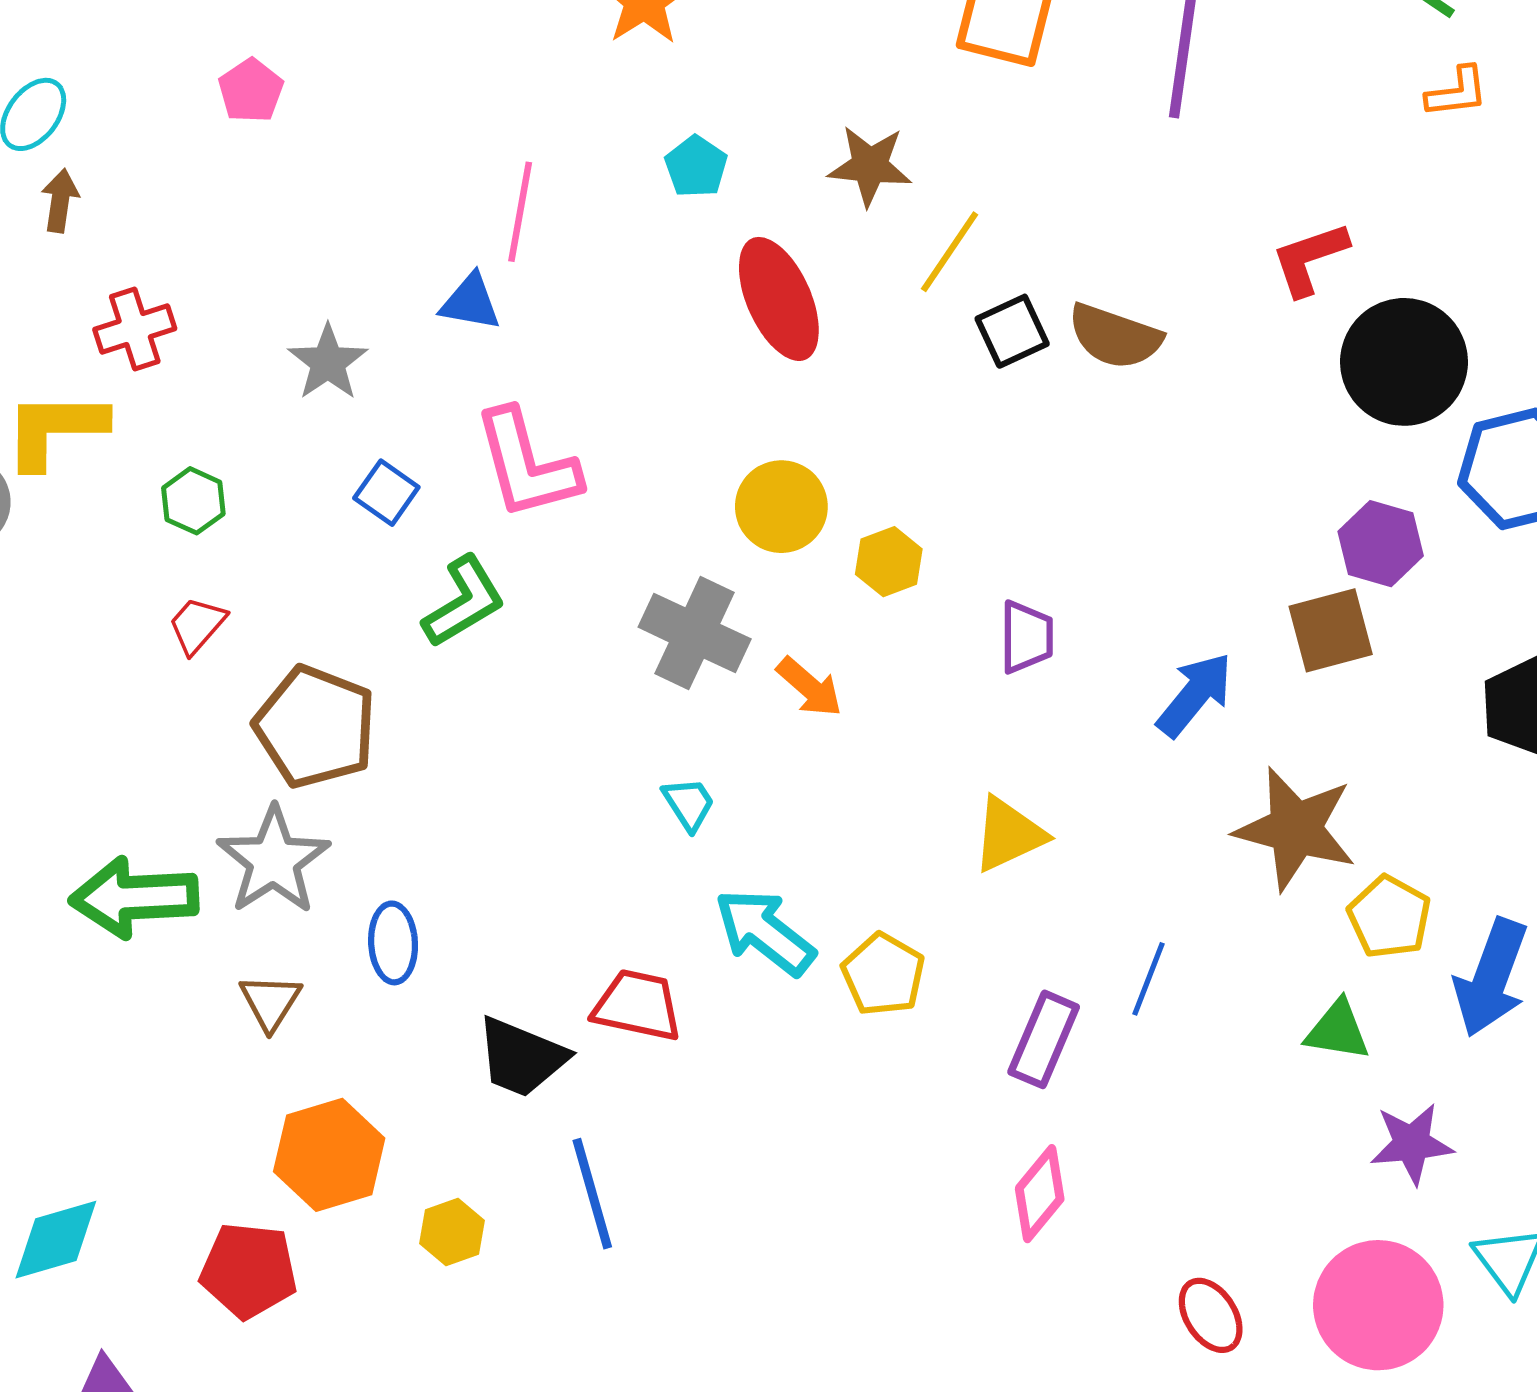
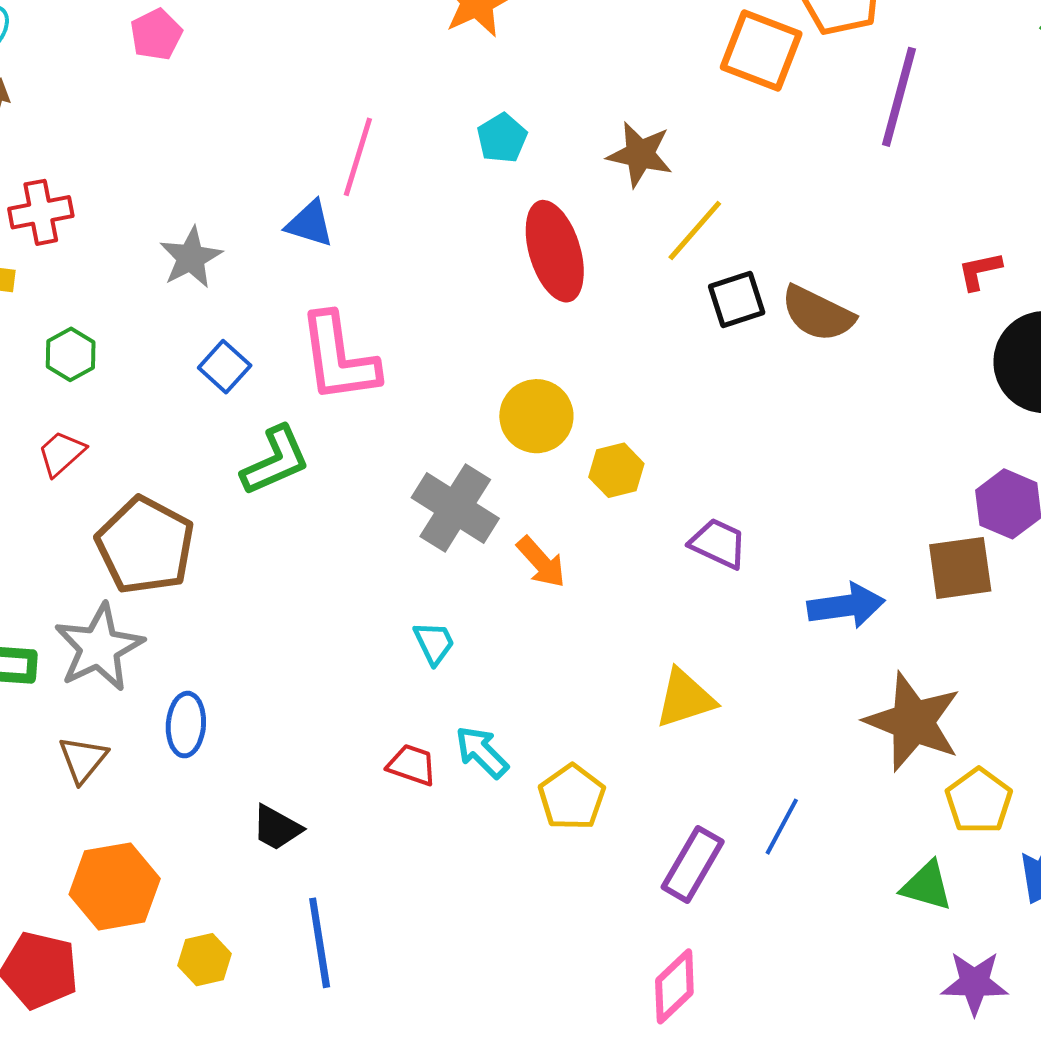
red L-shape: (1310, 259) -> (980, 271), size x0.7
purple trapezoid: (1026, 637) -> (718, 543), turned -72
blue arrow: (1195, 695) -> (846, 606), turned 36
cyan arrow: (765, 932) -> (482, 752), size x0.7
red trapezoid: (638, 1005) -> (412, 765), moved, size x0.7
black trapezoid: (522, 1057) -> (277, 828), size x0.7

